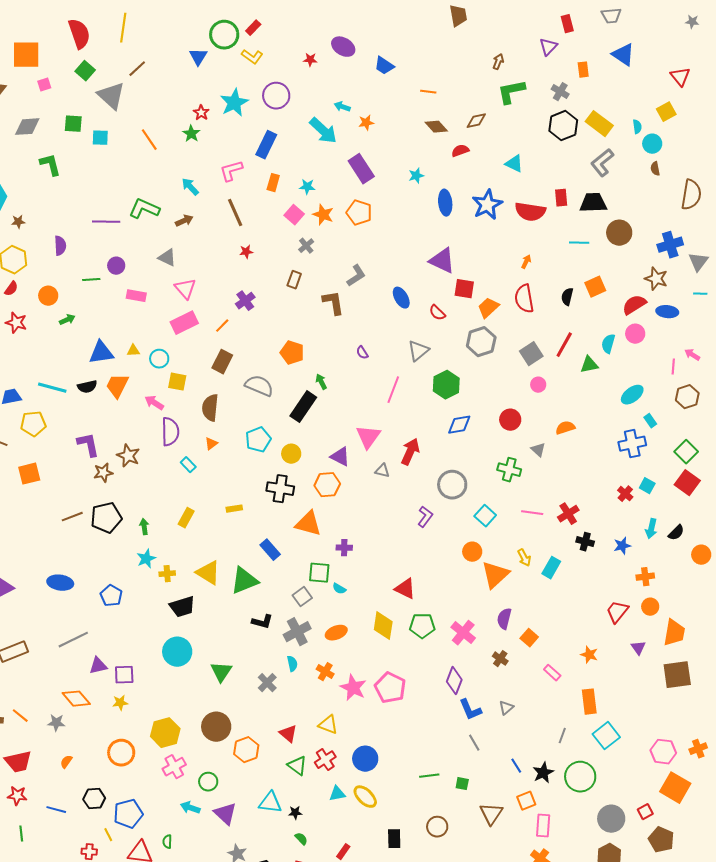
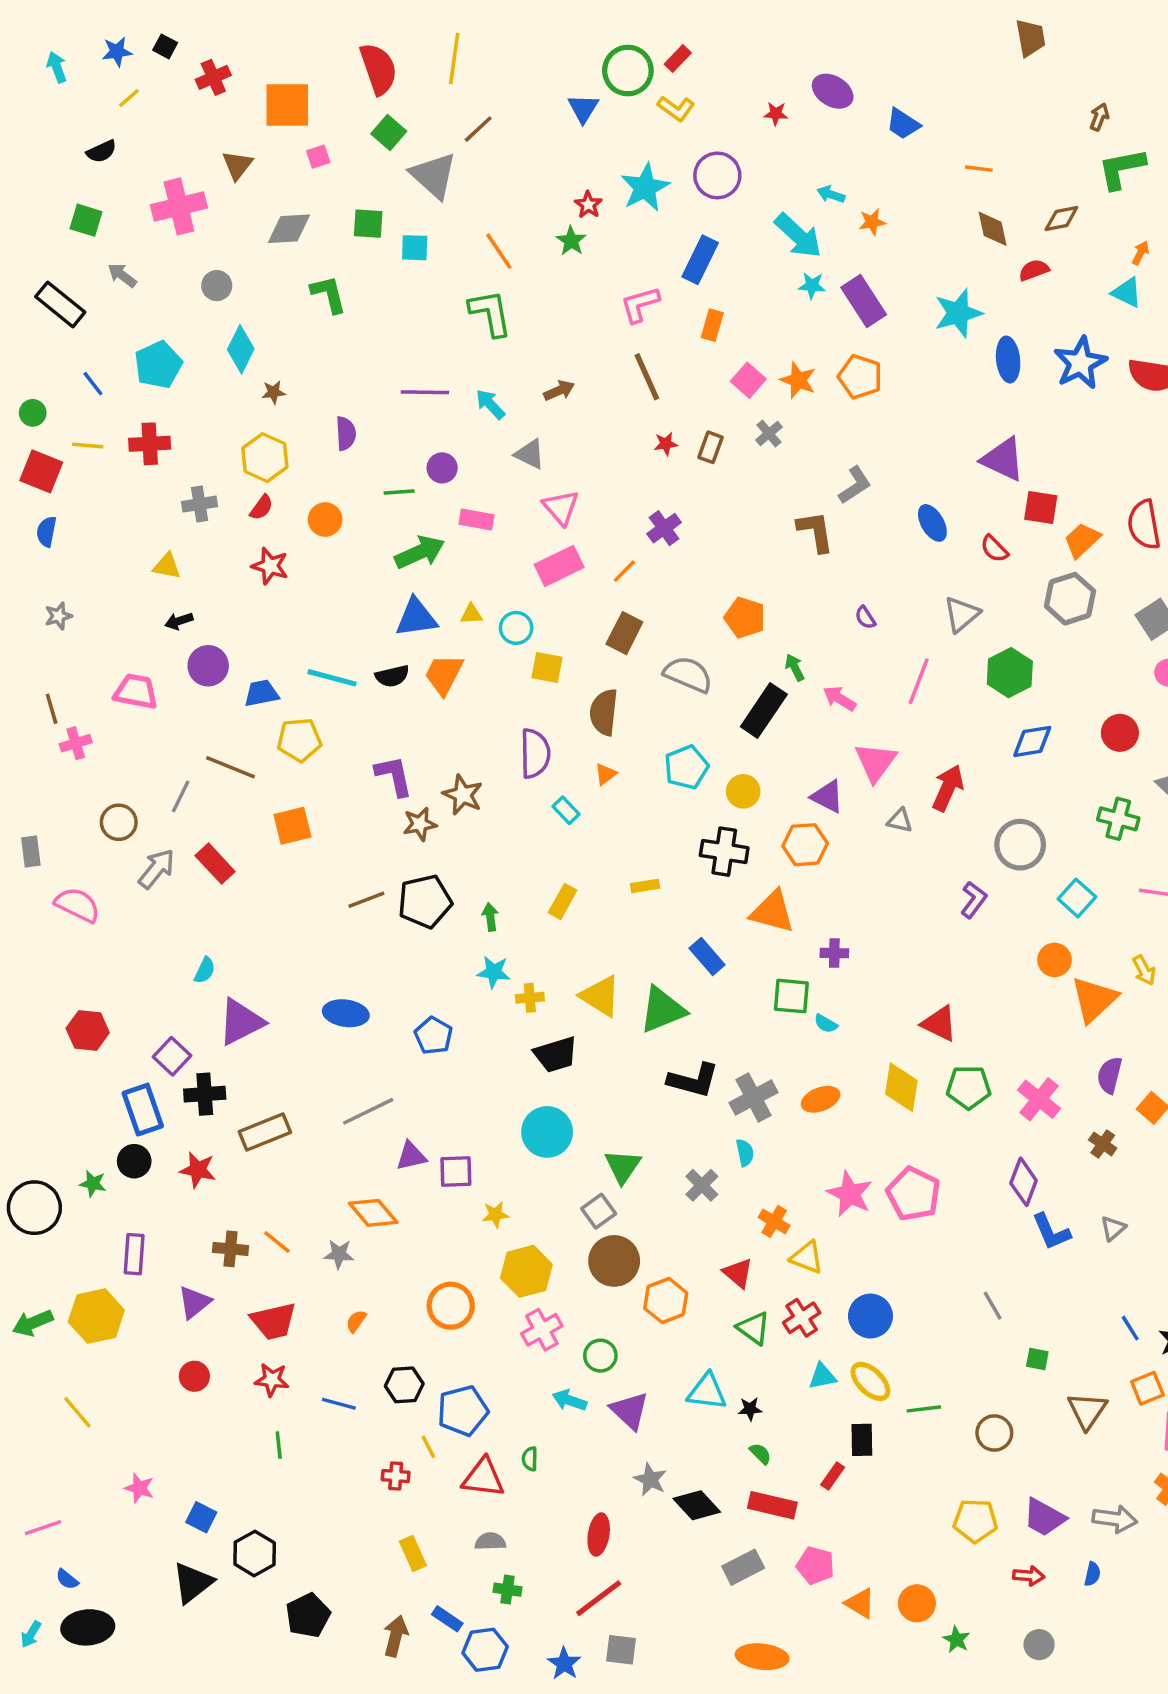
brown diamond: (436, 127) -> (993, 229), turned 30
cyan star: (416, 176) -> (958, 313), size x1.8
cyan arrow: (190, 187) -> (490, 404), moved
cyan star: (307, 187) -> (812, 286), moved
green L-shape: (144, 209) -> (490, 313), moved, turned 56
orange arrow: (526, 262) -> (1141, 253), moved
brown rectangle: (294, 280) -> (710, 447), moved
green arrow: (67, 320) -> (420, 552), moved, size x1.8
pink arrow: (154, 403) -> (839, 698), moved
cyan star: (146, 559) -> (494, 972), turned 30
gray square: (302, 597) -> (599, 1211), moved
black L-shape: (262, 622) -> (693, 1080), size x1.4
orange cross: (325, 672) -> (774, 1221), moved
yellow star: (120, 703) -> (495, 1215), moved
gray line: (474, 743) -> (993, 1306), moved
green line: (429, 776) -> (924, 1409), moved
black rectangle: (394, 839) -> (862, 1440), moved

